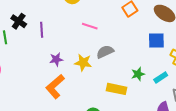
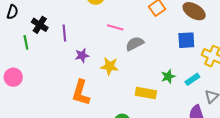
gray semicircle: (105, 52) -> (135, 44), moved
purple star: (56, 59) -> (82, 55), moved
orange L-shape: (55, 87) -> (81, 93), turned -30

